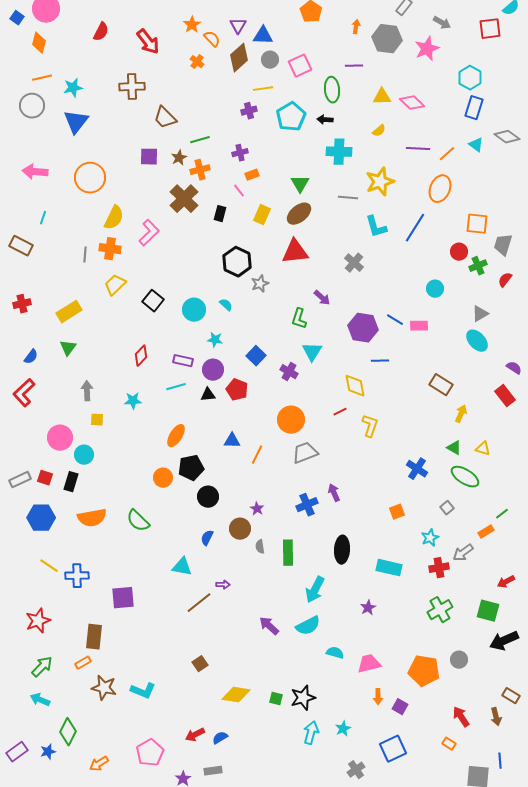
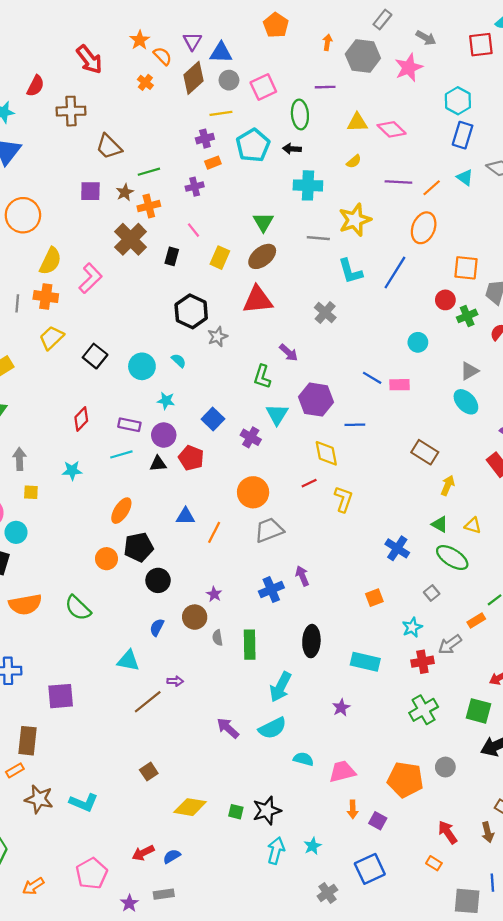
red semicircle: (101, 32) -> (36, 86), moved
orange rectangle: (252, 175) -> (213, 163), moved
purple hexagon: (363, 328) -> (316, 400), moved

